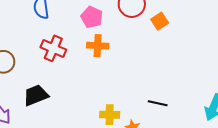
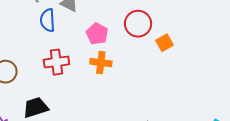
red cross: (53, 48) -> (56, 62), turned -35

